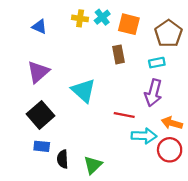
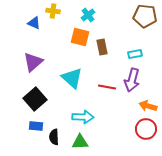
yellow cross: (80, 18) -> (53, 11), moved
orange square: (129, 24) -> (80, 37), moved
brown pentagon: (168, 34) -> (145, 16), moved, turned -30
red line: (124, 115) -> (107, 87), moved
cyan arrow: (144, 136) -> (83, 117), moved
green triangle: (93, 165) -> (80, 142), turned 42

